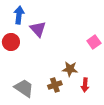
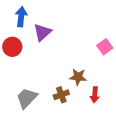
purple triangle: (38, 29) -> (42, 32), turned 30
gray trapezoid: (24, 88) -> (27, 98), turned -80

